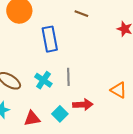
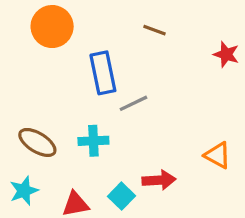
gray line: (68, 77) -> (134, 103), moved, turned 66
cyan cross: (43, 80) -> (93, 141), turned -36

